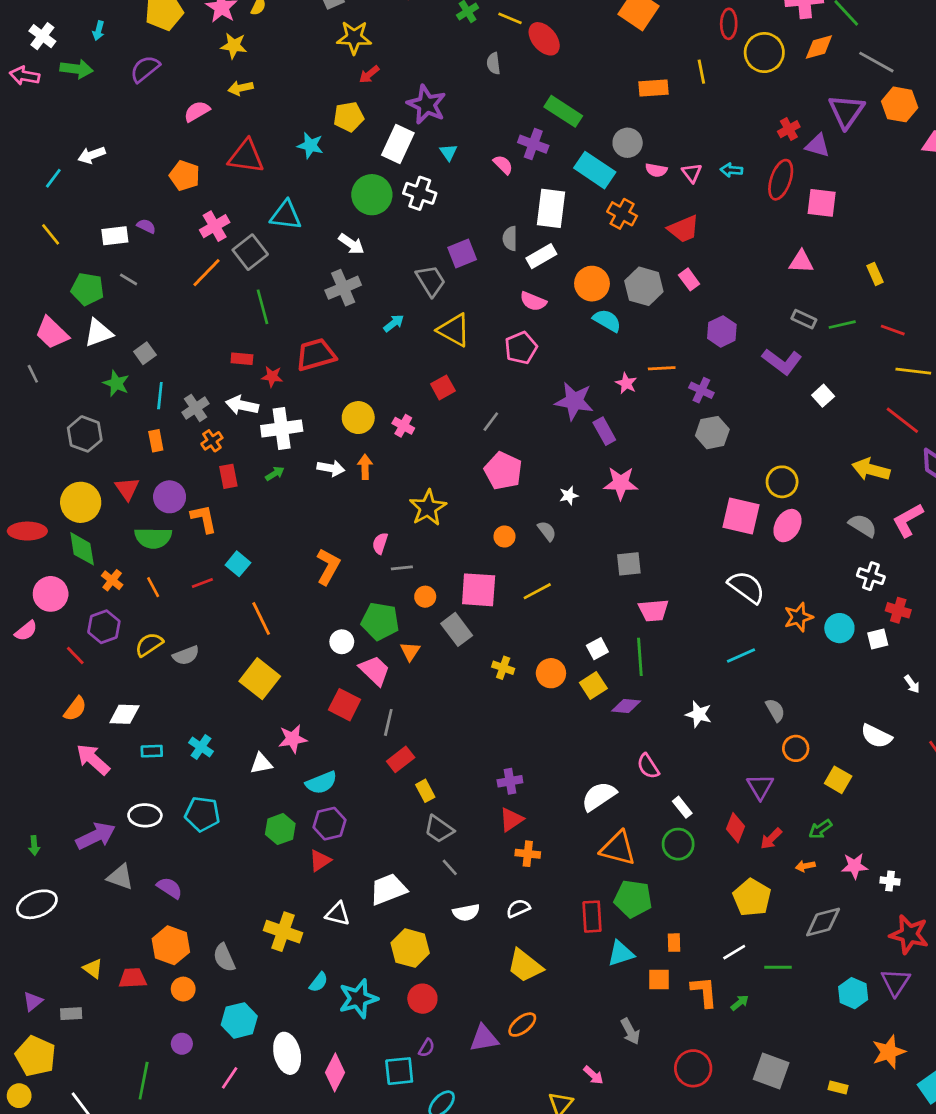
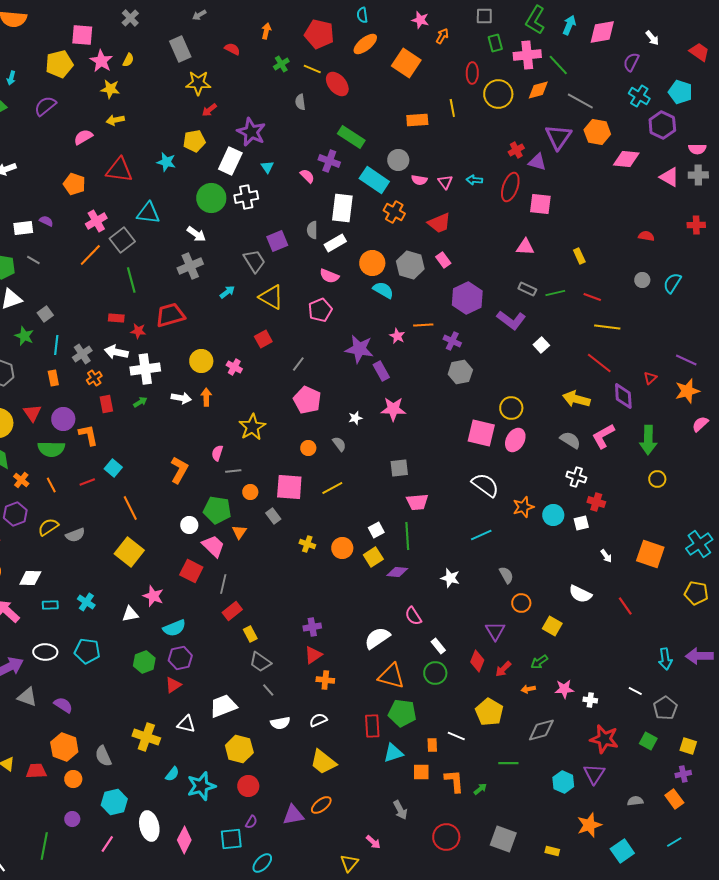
white cross: (420, 193) -> (246, 197), turned -30
purple hexagon: (722, 331) -> (467, 298), size x1.4
gray rectangle: (457, 629) -> (273, 516), size x0.7
pink star: (293, 739) -> (153, 596), turned 30
white line: (734, 952) -> (456, 736), moved, turned 54

